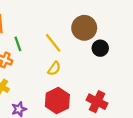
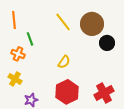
yellow line: (53, 43) -> (63, 22), moved
red cross: (97, 102) -> (104, 93), turned 36

